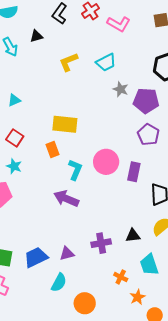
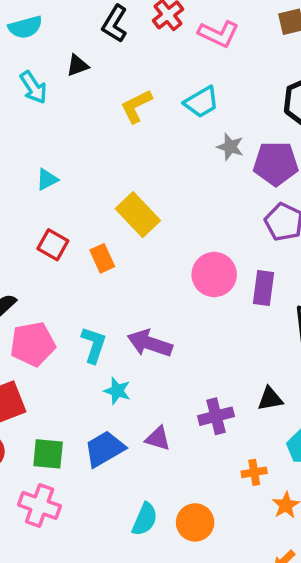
yellow rectangle: (65, 124) -> (138, 215), turned 45
orange rectangle: (52, 150) -> (102, 258), moved
cyan star: (14, 166) -> (117, 391), moved
cyan L-shape: (75, 170) -> (94, 345), moved
purple triangle: (67, 253) -> (158, 438), turned 35
orange cross: (121, 277) -> (254, 472), turned -32
cyan semicircle: (59, 283) -> (145, 519), moved

